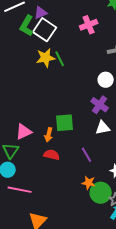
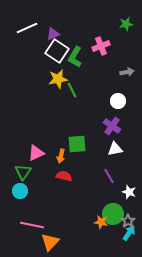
green L-shape: (27, 26) -> (75, 57), moved
green line: (60, 59) -> (72, 90), moved
purple line: (87, 155) -> (109, 176), moved
orange star: (89, 183) -> (101, 222), moved
pink line: (20, 190) -> (32, 225), moved

